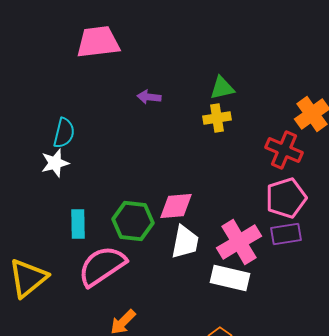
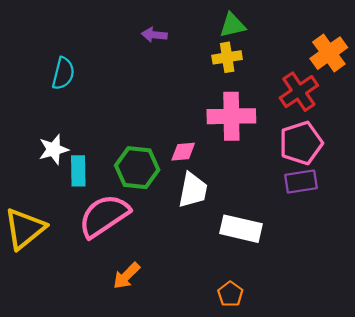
red cross: (284, 150) -> (299, 92), turned 33
white star: (55, 163) -> (54, 149), moved
pink diamond: (176, 206) -> (183, 152), size x0.7
pink cross: (239, 242) -> (231, 116), moved, turned 30

